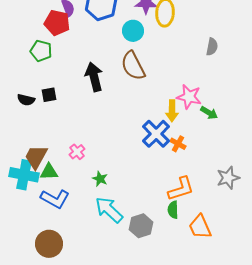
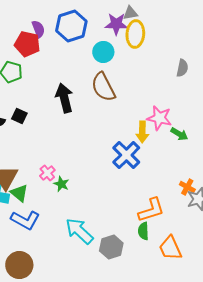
black square: (49, 95) -> (19, 116), turned 35
orange cross: (178, 144) -> (187, 187), moved
green triangle: (49, 172) -> (19, 193), turned 42
green star: (100, 179) -> (61, 184), moved

